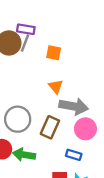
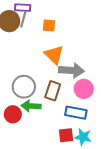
orange triangle: (56, 87) -> (54, 55), size x1.5
green arrow: (24, 155) -> (31, 106), moved
blue rectangle: (74, 155) -> (76, 113), size x1.5

